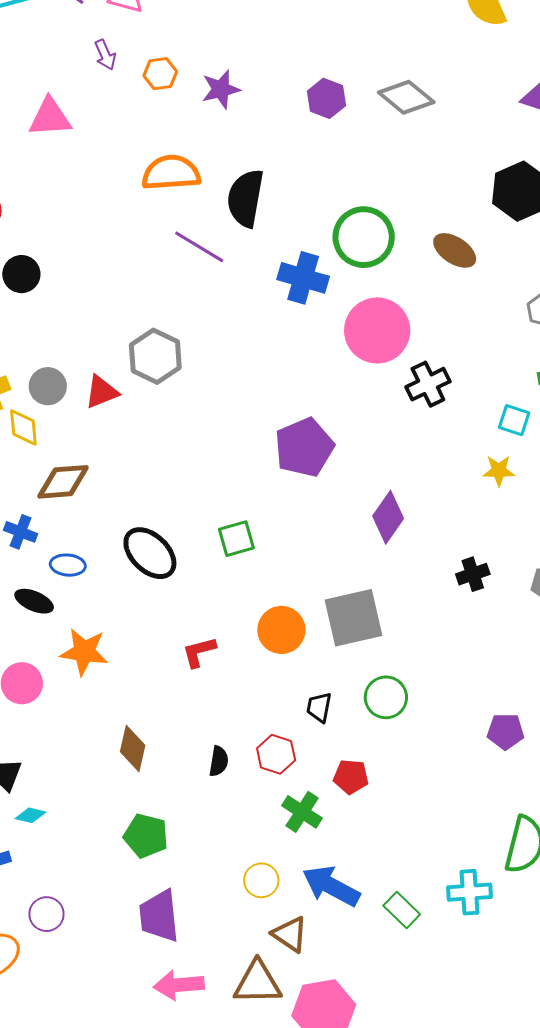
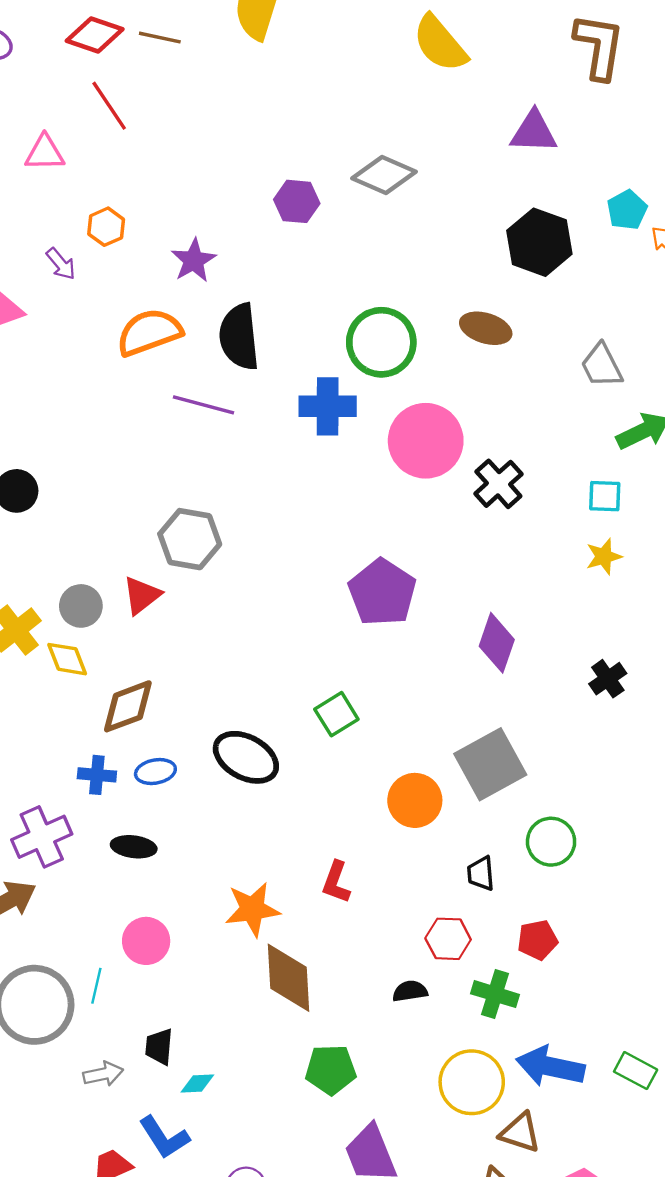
purple arrow: (105, 55) -> (61, 264), moved
purple star: (221, 89) -> (194, 260), moved
blue ellipse: (68, 565) -> (155, 772), moved
orange star: (84, 652) -> (252, 909), moved
red L-shape: (199, 652) -> (336, 882), moved, turned -39
brown diamond: (133, 748) -> (289, 978), size x1.4
black semicircle: (219, 761) -> (410, 991), moved, turned -92
yellow circle: (261, 880) -> (472, 1082), size x1.6

